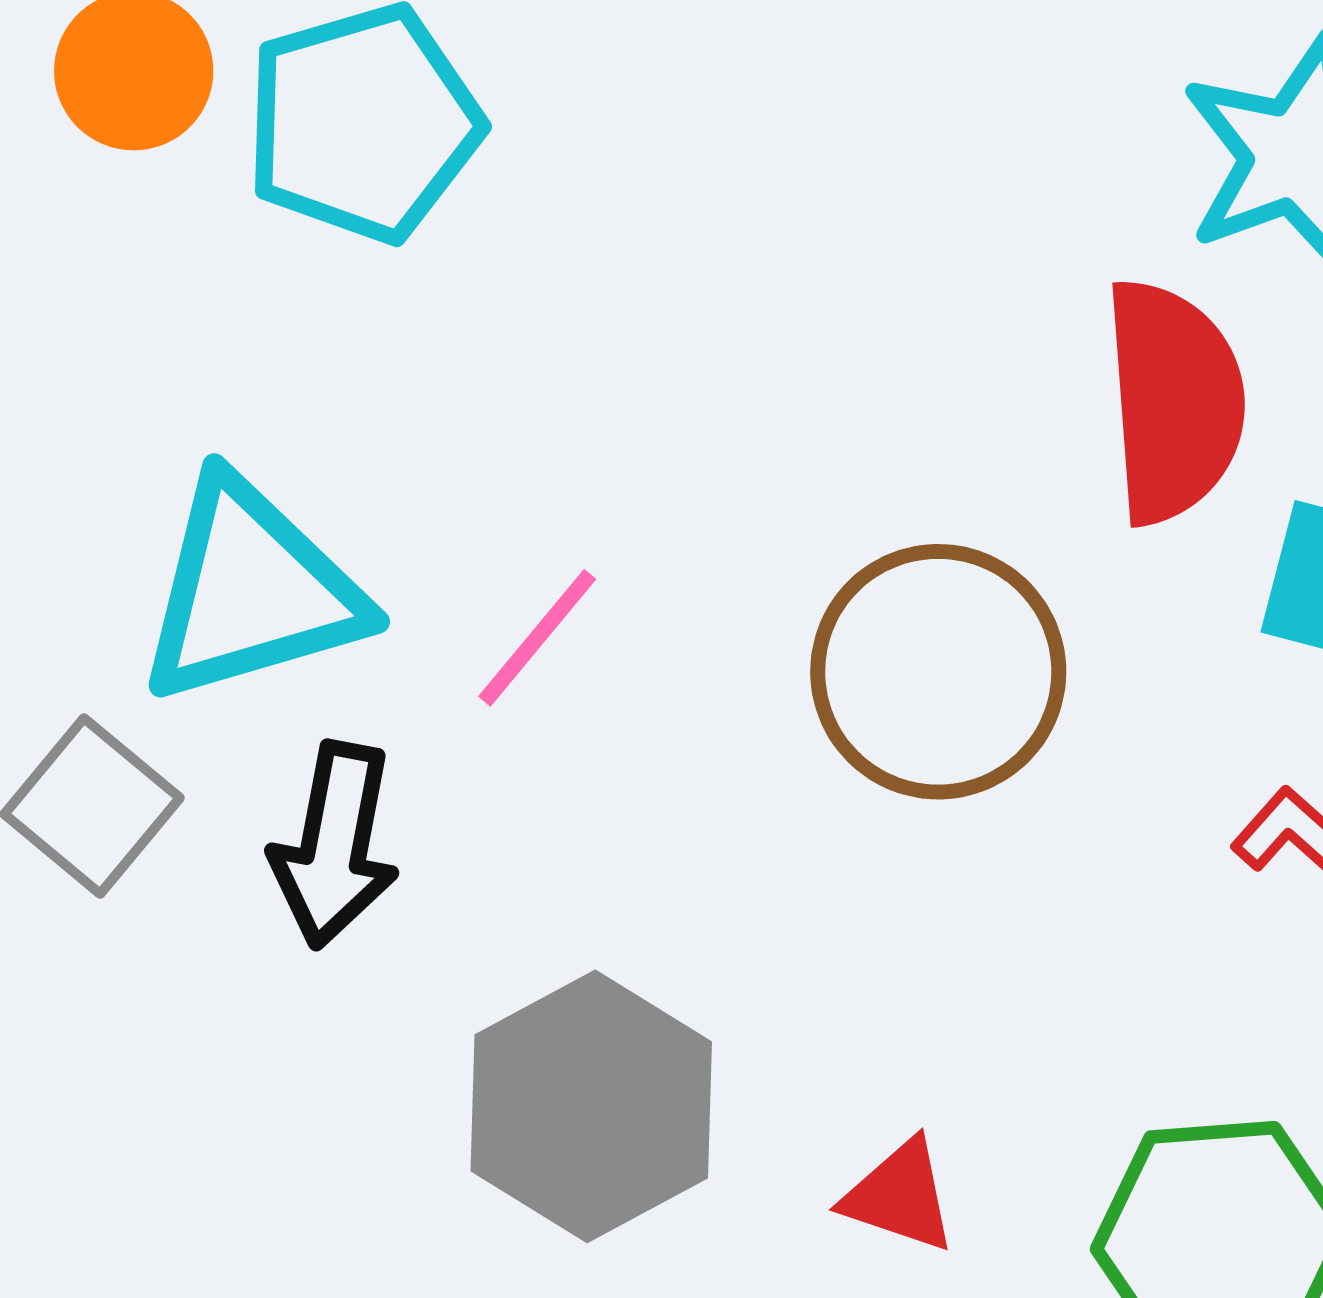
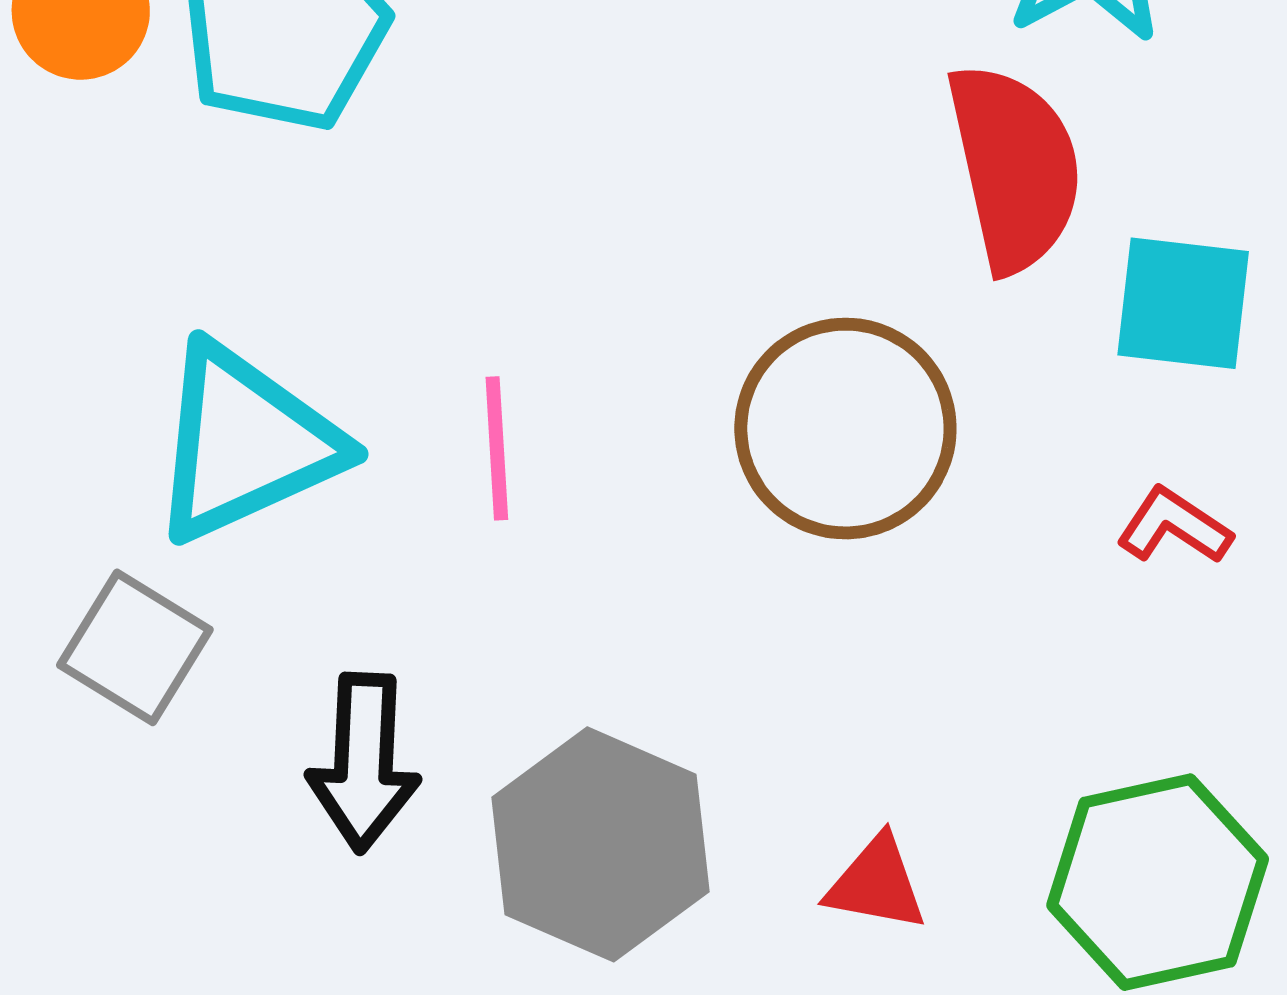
pink line: (537, 638) -> (497, 448), turned -35
black arrow: (335, 845) -> (364, 762), moved

